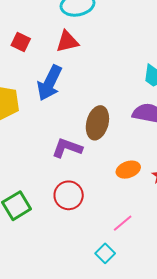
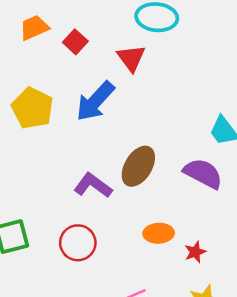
red triangle: (67, 42) -> (131, 58), turned 50

